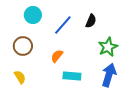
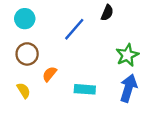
cyan circle: (33, 15) -> (25, 19), moved
black semicircle: (91, 21) -> (107, 13), moved
orange semicircle: (57, 56) -> (49, 74), moved

